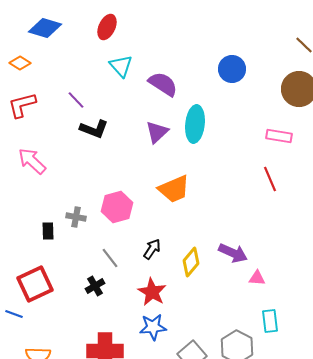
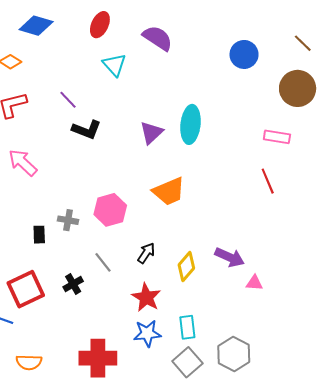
blue circle: (232, 69) -> (244, 54), moved
purple semicircle: (163, 84) -> (158, 38), moved
black cross: (95, 286) -> (73, 284), moved
cyan rectangle: (270, 321) -> (187, 327), moved

